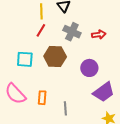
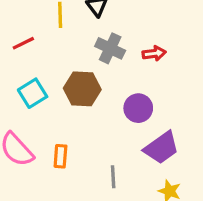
red line: (41, 30) -> (23, 43), moved, turned 32
cyan square: (25, 59) -> (33, 93), turned -36
gray line: (65, 108) -> (113, 177), moved

